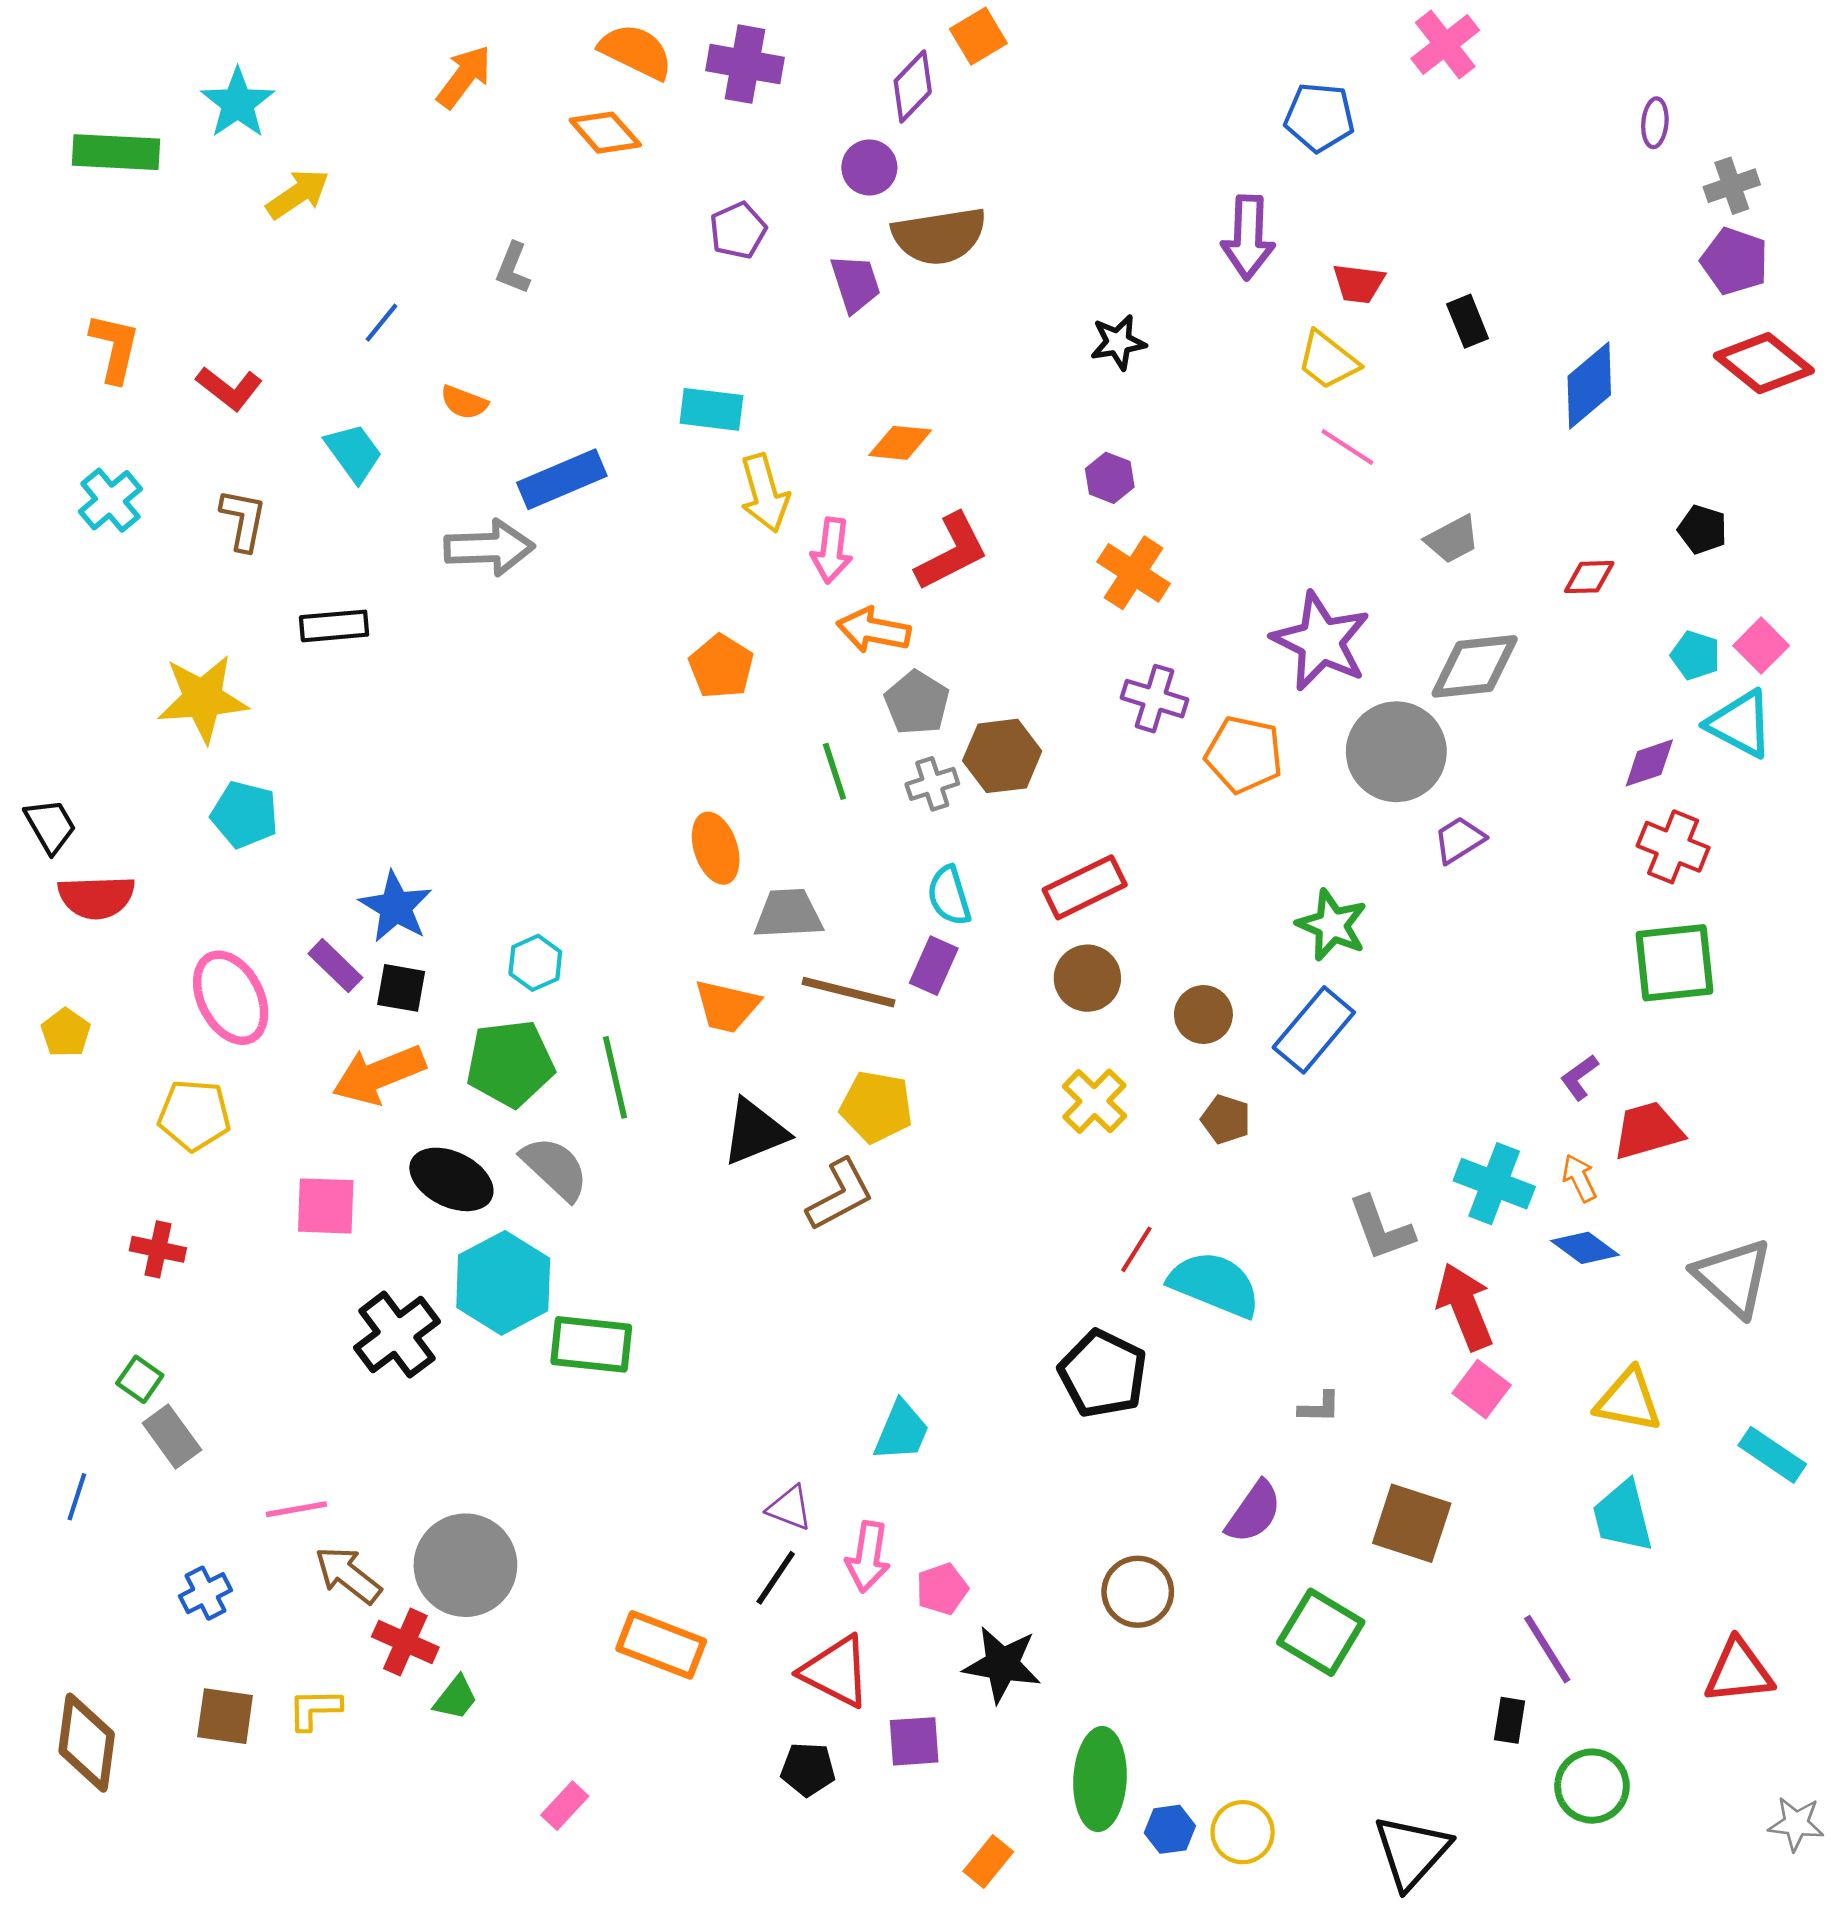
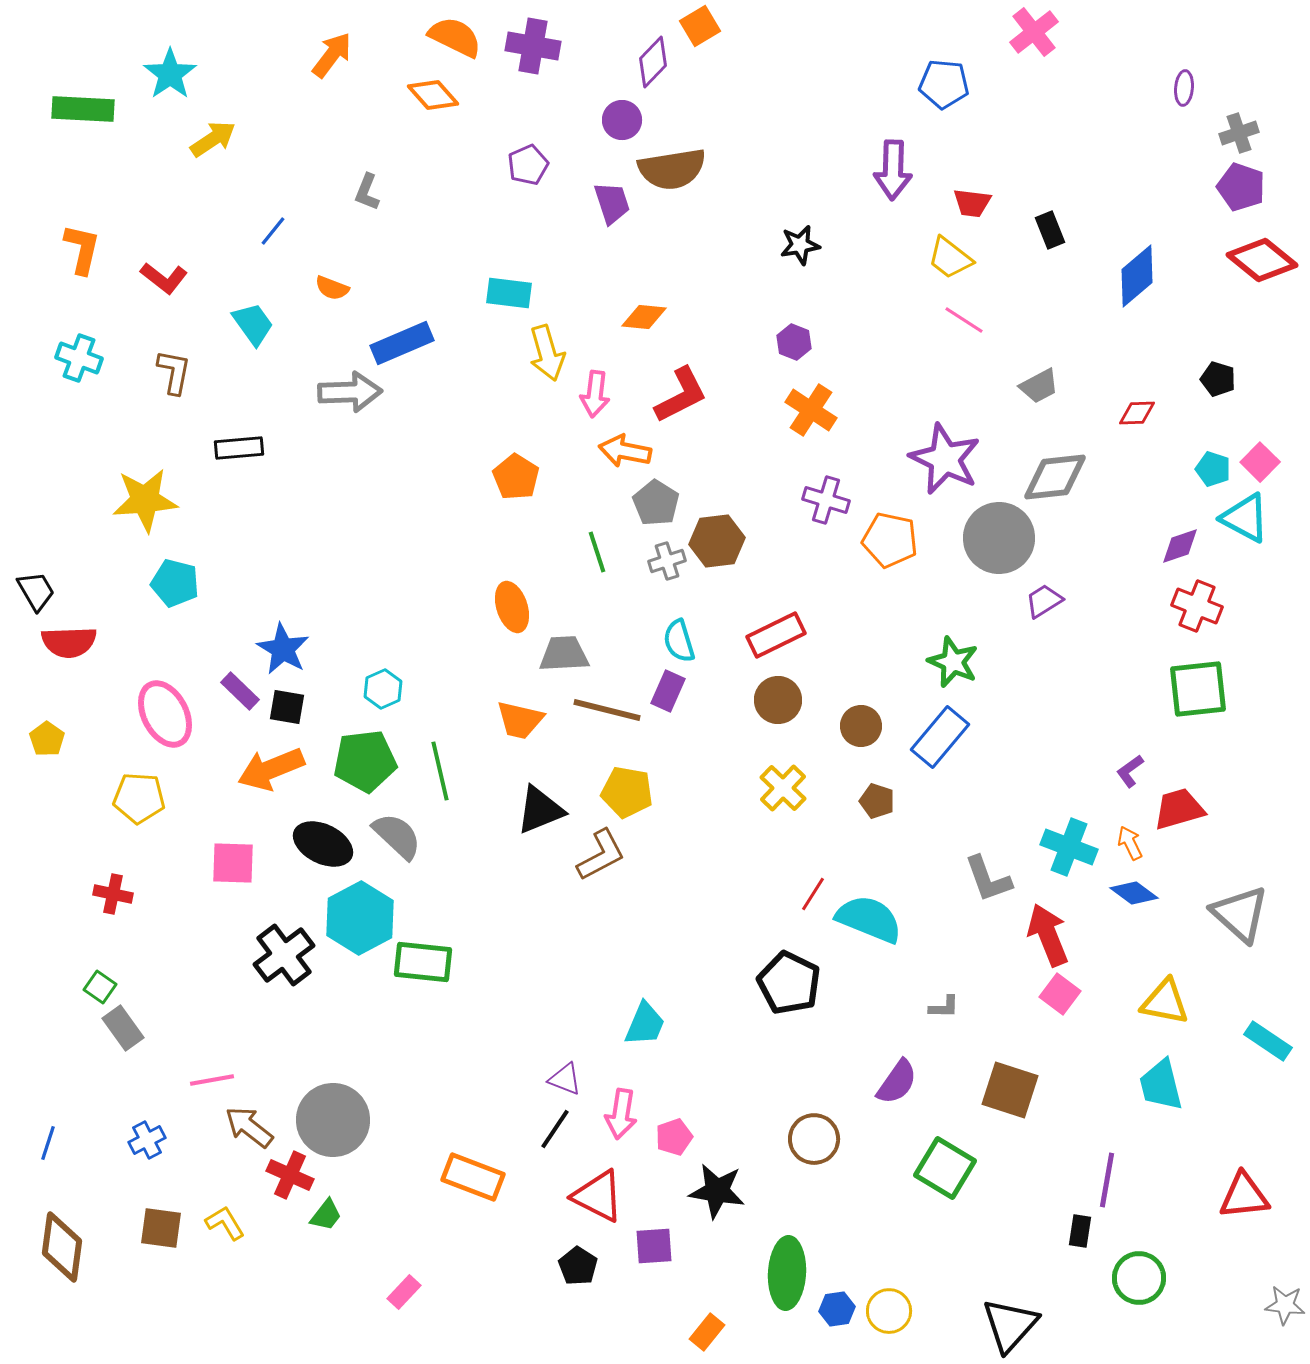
cyan cross: (110, 500) -> (79, 358), turned -30
blue line: (77, 1497) -> (48, 1143), moved
purple line: (1547, 1649) -> (1107, 1180), turned 42
yellow L-shape: (314, 1709) -> (225, 1223), turned 60
black pentagon: (808, 1769) -> (578, 1266), turned 30

